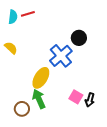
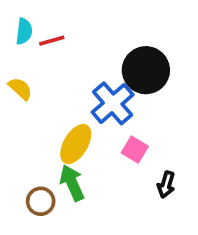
red line: (28, 14) -> (52, 41), moved
black circle: (79, 38) -> (146, 70), size x1.6
pink square: (76, 97) -> (135, 150), moved

